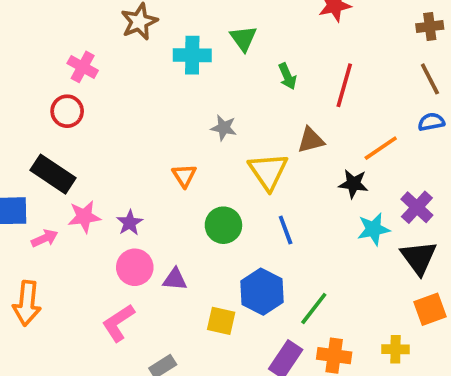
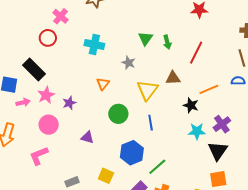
green triangle: (243, 38) -> (145, 38), moved
cyan cross: (192, 55) -> (94, 44), moved
pink star: (84, 217) -> (46, 95), turned -30
pink circle: (135, 267) -> (49, 125), moved
yellow square: (221, 321) -> (106, 176), moved
pink L-shape: (118, 323) -> (39, 156), moved

